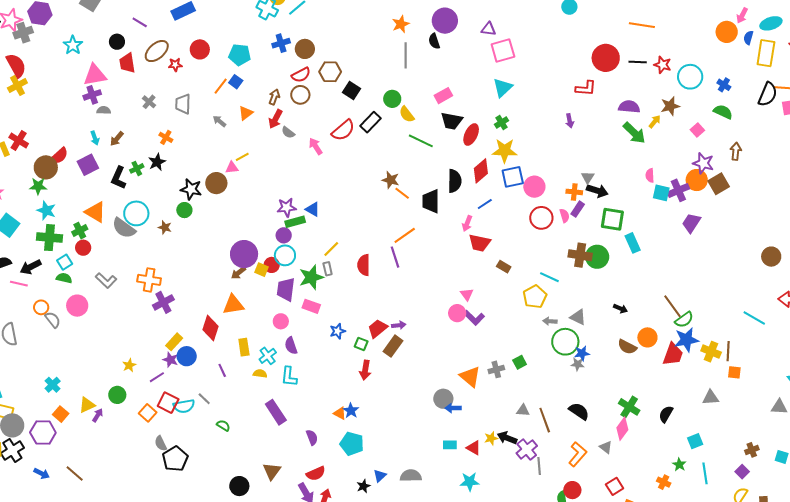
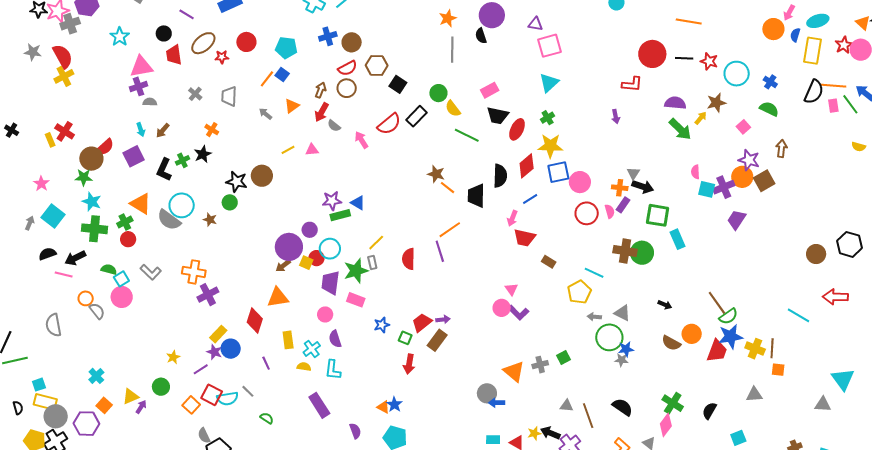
pink triangle: (232, 168) -> (312, 150), moved
purple circle: (284, 235) -> (310, 230), moved
cyan square: (65, 262) -> (121, 279), moved

